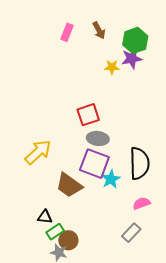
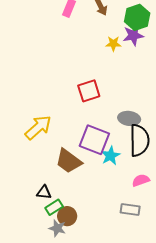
gray ellipse: (98, 138) -> (129, 118), moved
gray rectangle: (131, 233) -> (130, 209), turned 54

